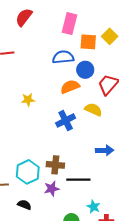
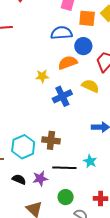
yellow star: (28, 100) -> (42, 76), moved
black line: (78, 180) -> (64, 168), moved
purple star: (52, 189) -> (40, 178), moved
cyan star: (93, 207) -> (90, 161), moved

